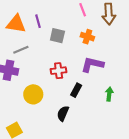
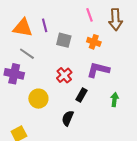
gray line: (21, 50) -> (27, 54), turned 56
red cross: (59, 71) -> (64, 75), turned -35

